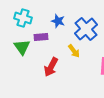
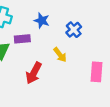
blue cross: (86, 29) -> (74, 30), size x0.6

